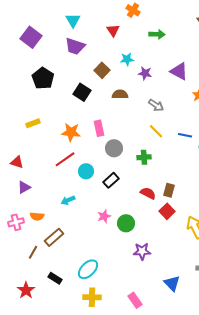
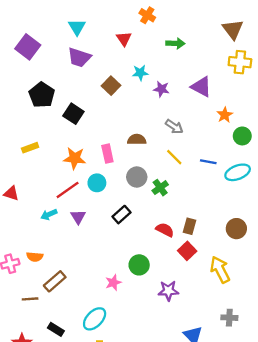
black square: (82, 92) -> (73, 114), moved
brown semicircle: (120, 94) -> (137, 139), moved
gray circle: (114, 148) -> (137, 177), moved
green cross: (144, 157) -> (160, 188), turned -32
cyan circle: (86, 171) -> (97, 183), moved
purple triangle: (24, 187) -> (78, 217), moved, turned -32
cyan arrow: (68, 200) -> (49, 215), moved
pink star: (104, 216) -> (113, 282), moved
purple star: (142, 251) -> (168, 291), moved
brown line: (33, 252) -> (30, 299), turned 56

